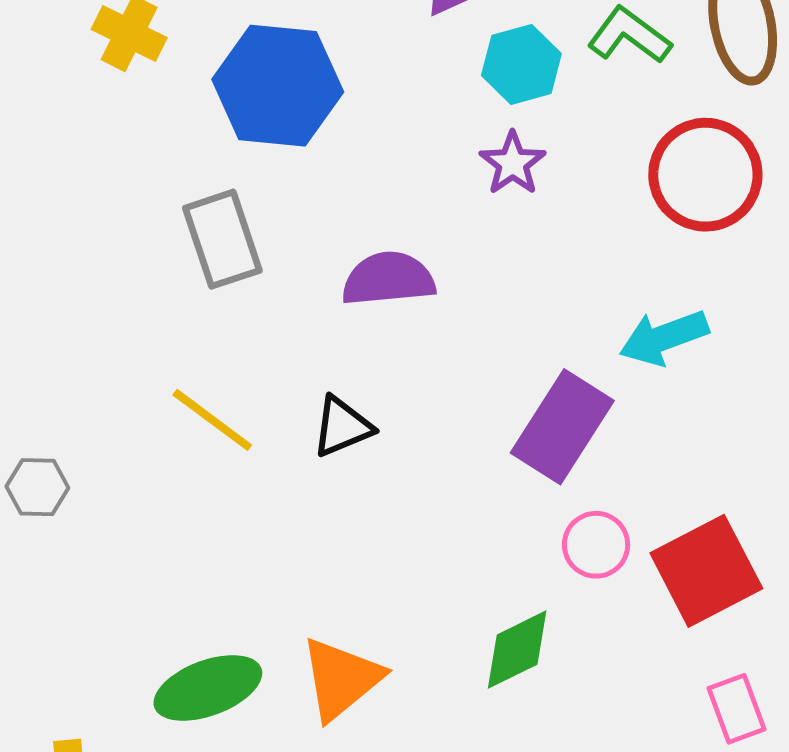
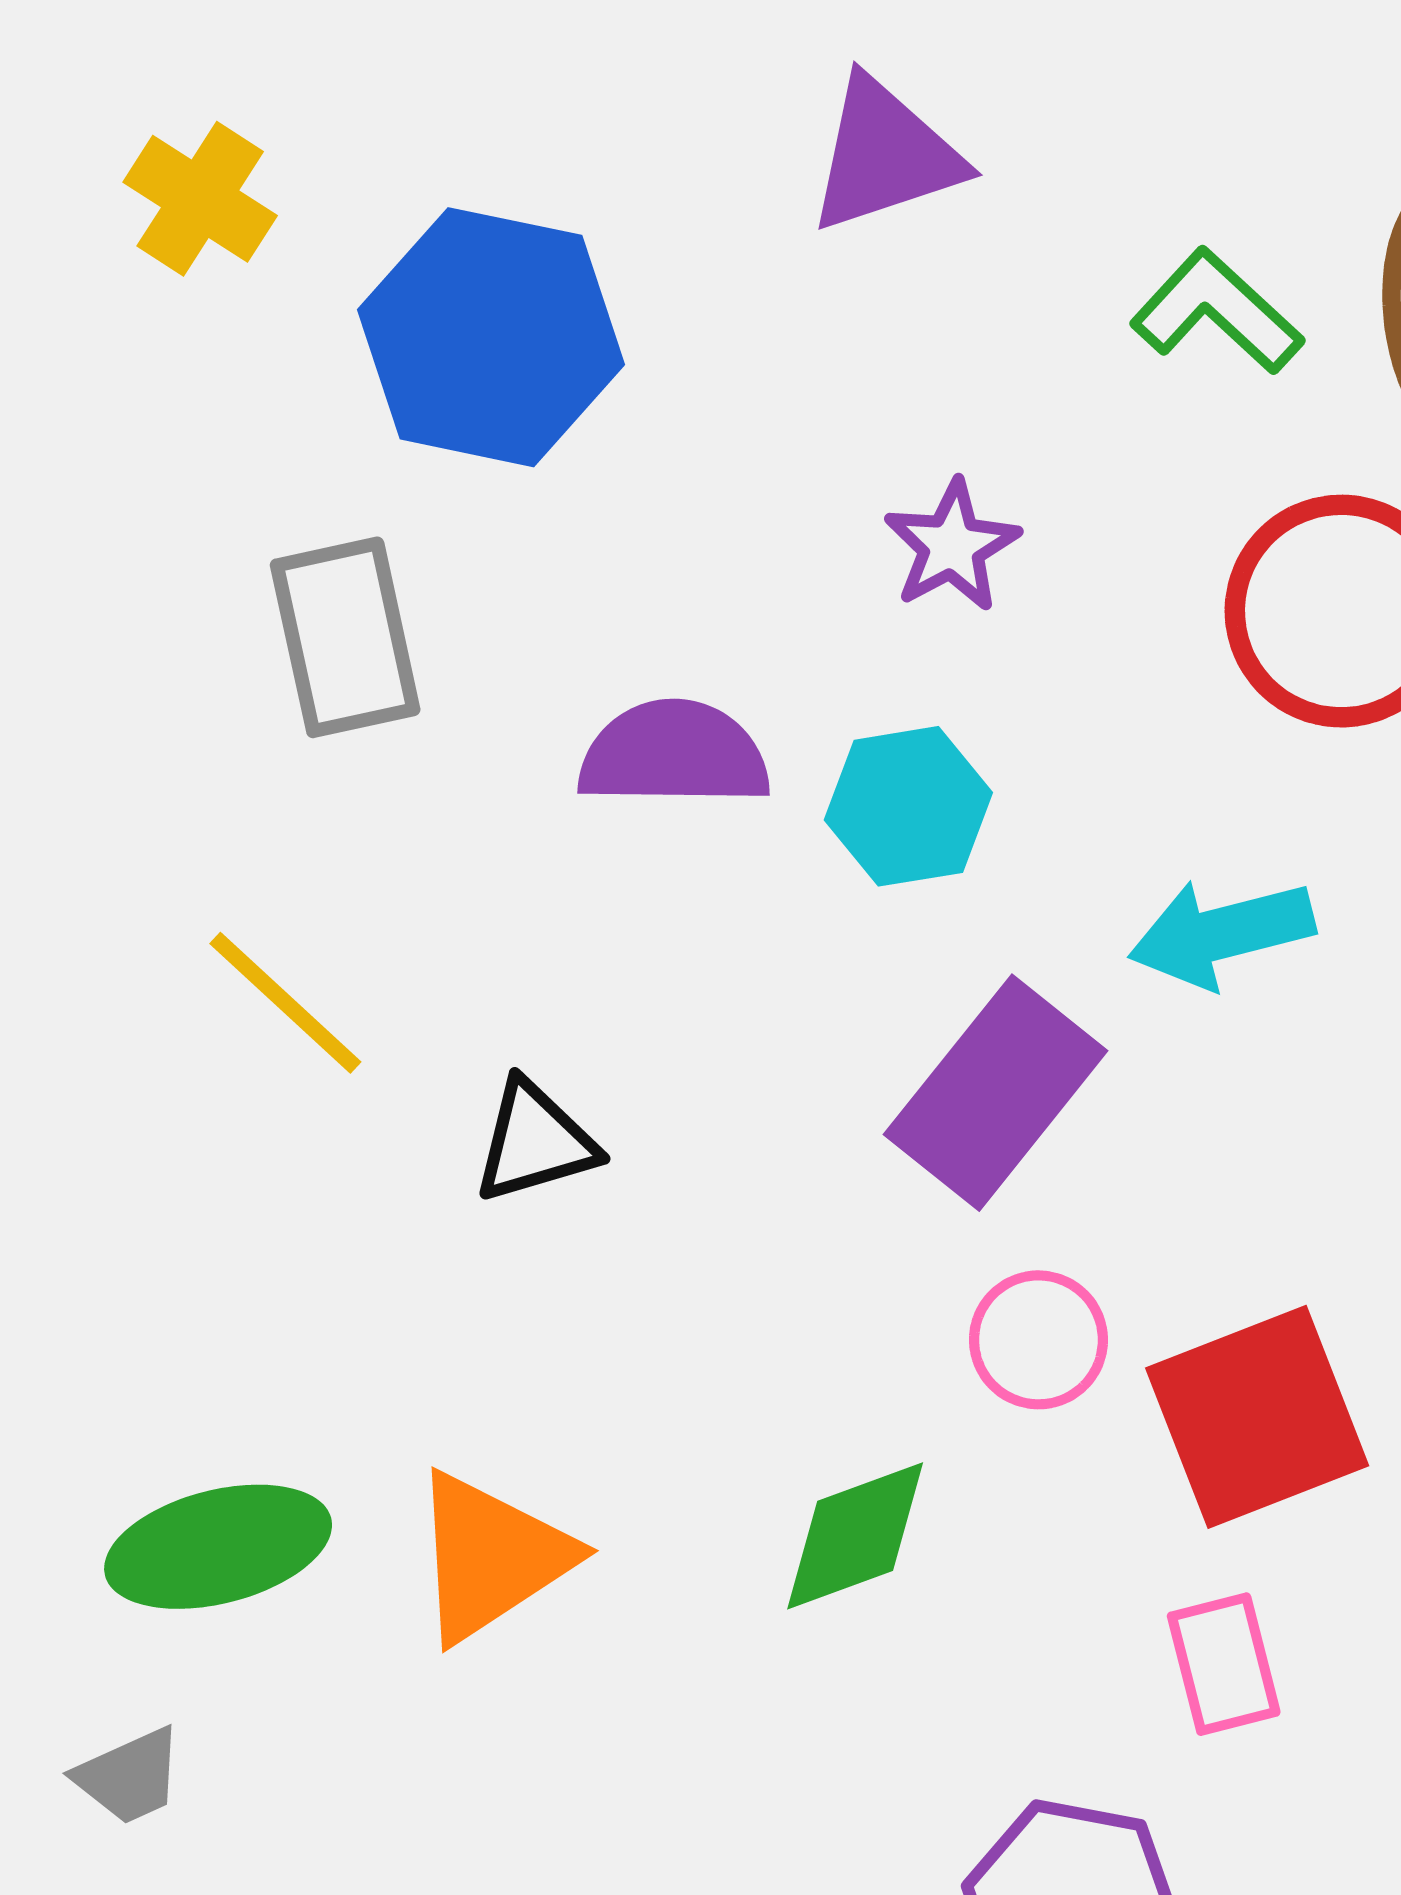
cyan hexagon: (521, 64) -> (908, 806), moved
black triangle: (342, 427) -> (535, 1142), moved
pink rectangle: (737, 709) -> (1224, 1664), moved

